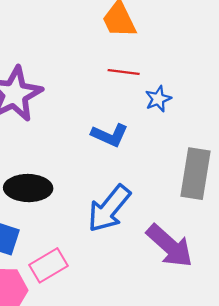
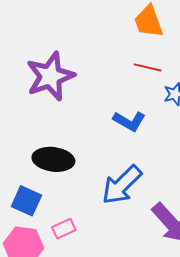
pink rectangle: (49, 265) -> (64, 229), size x0.7

